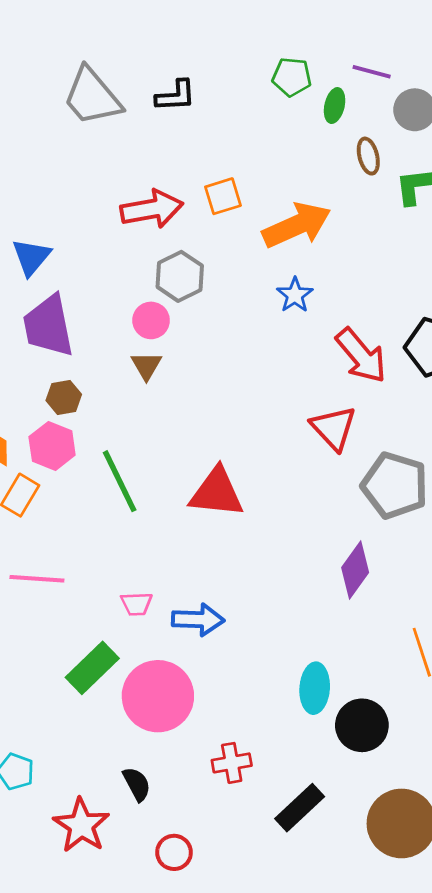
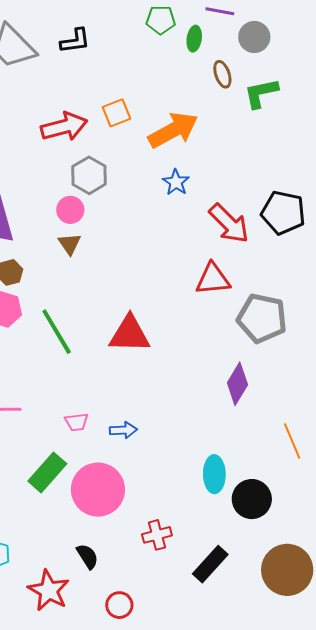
red triangle: (333, 428) -> (213, 279), turned -48
blue arrow: (198, 620) -> (123, 430), size x0.7

